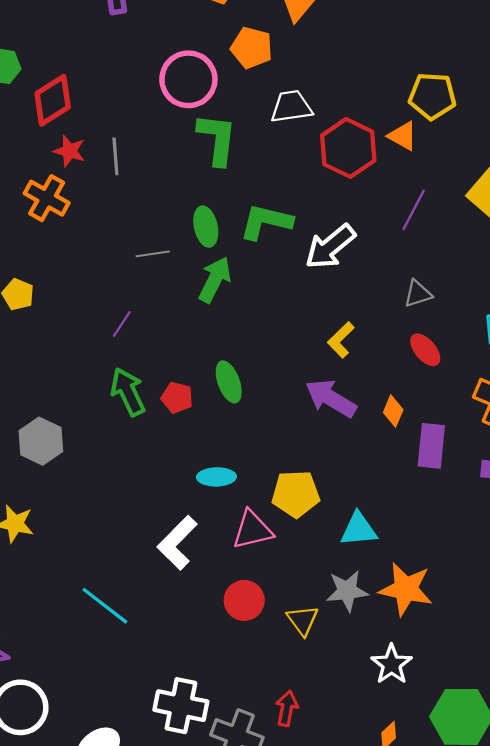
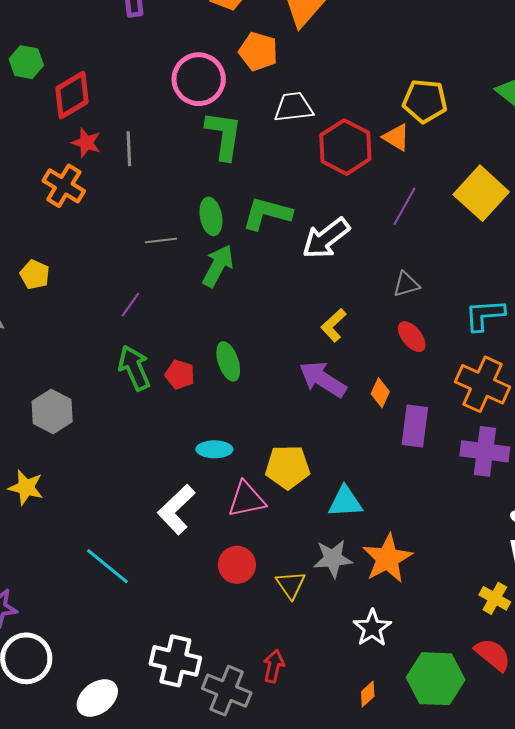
orange star: (406, 589) -> (387, 558), turned 30

